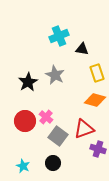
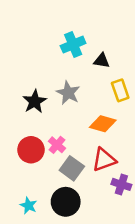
orange diamond: (95, 100) -> (103, 124), moved
black circle: (53, 163) -> (66, 202), size x1.5

